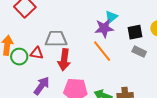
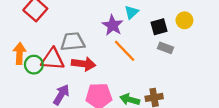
purple star: (104, 28) -> (113, 25), moved, turned -30
red triangle: (37, 53) -> (53, 59), size x1.6
red arrow: (64, 60) -> (84, 64), turned -85

